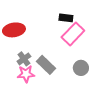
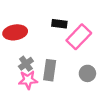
black rectangle: (66, 18) -> (59, 24), moved
gray rectangle: (46, 65) -> (50, 70), turned 54

